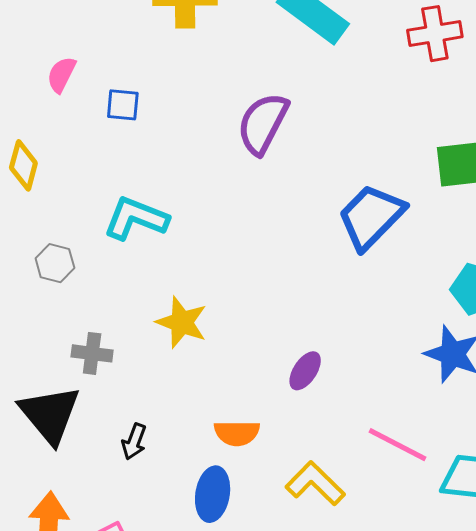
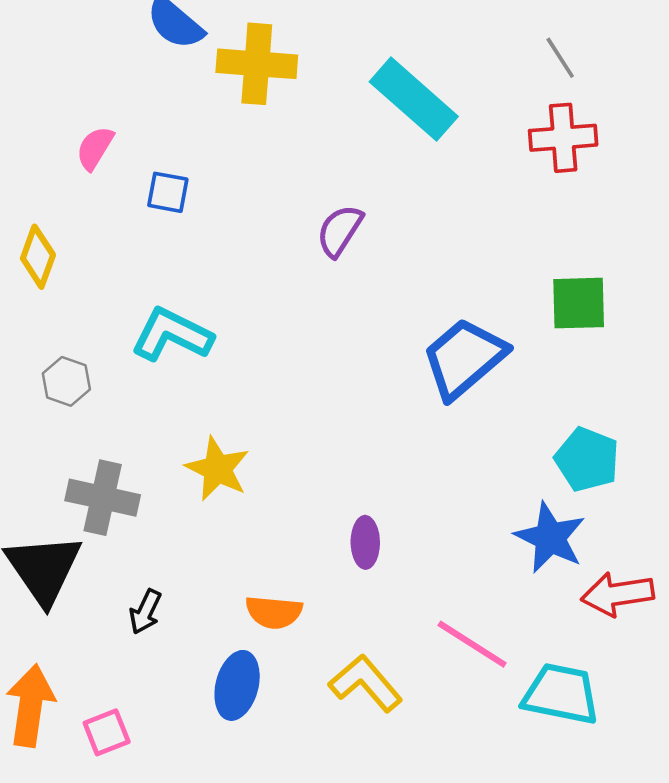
purple semicircle: (263, 123) -> (340, 231), size x0.7
gray cross: (92, 353) -> (103, 498), size x1.4
purple ellipse: (305, 371) -> (365, 542), turned -39

